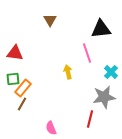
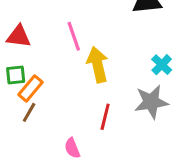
pink line: (87, 53) -> (74, 36), moved
yellow arrow: (68, 72) -> (98, 65), size x1.6
red line: (90, 119) -> (105, 117), moved

